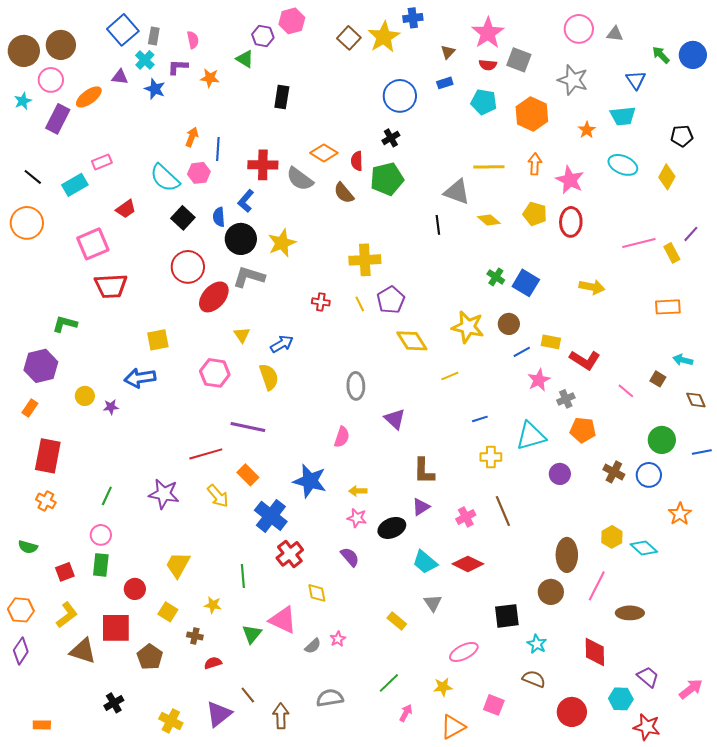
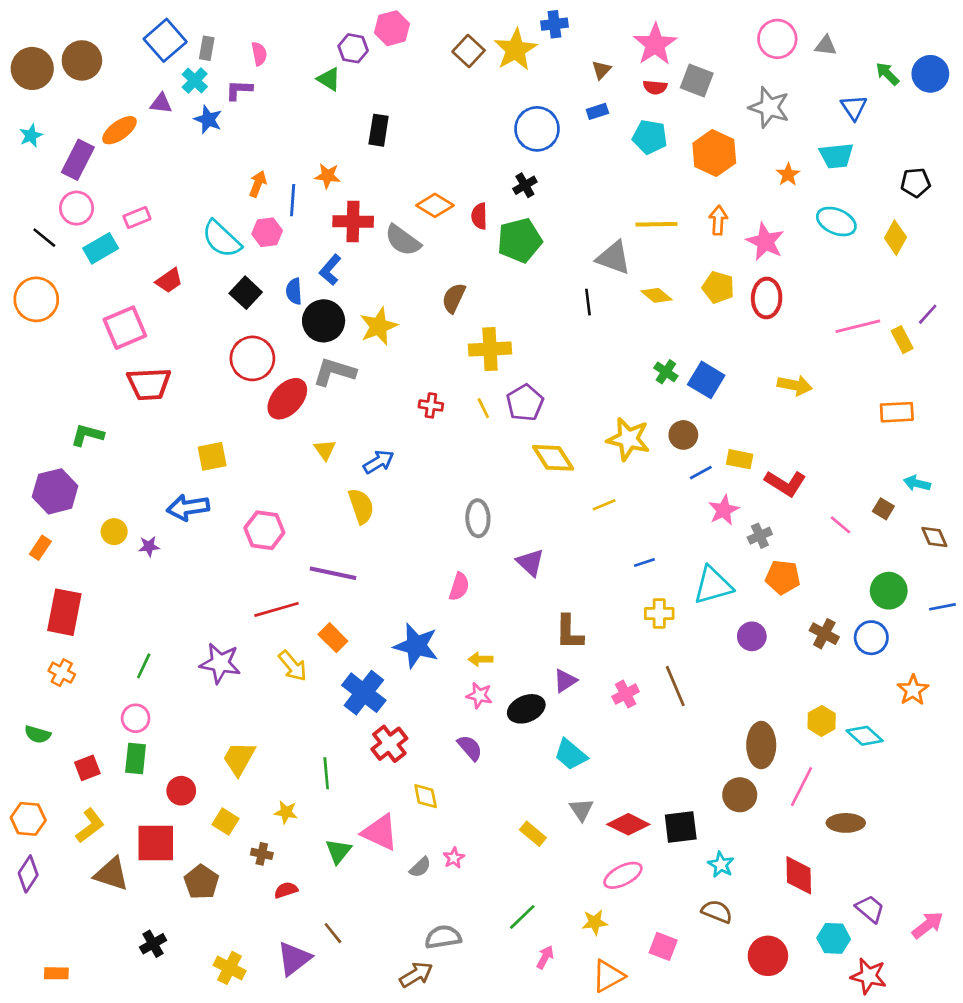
orange star: (210, 78) -> (328, 176), moved
pink circle: (51, 80) -> (77, 208), moved
brown semicircle: (344, 193) -> (454, 298), moved, turned 65
pink hexagon: (215, 373) -> (264, 530), moved
red diamond: (468, 564) -> (628, 824), moved
brown arrow: (281, 716) -> (416, 975), moved, turned 60

